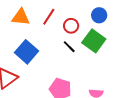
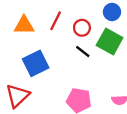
blue square: (27, 52) -> (36, 63), turned 30

